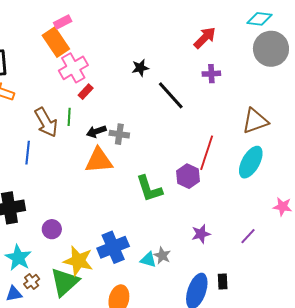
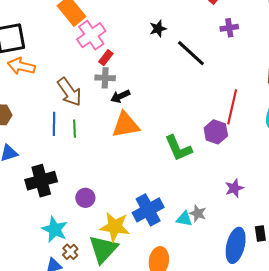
green line: (69, 117) -> (75, 129), moved
gray cross: (119, 134) -> (105, 78), moved

